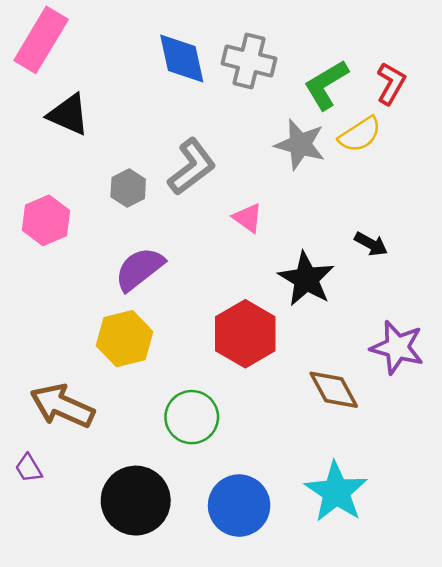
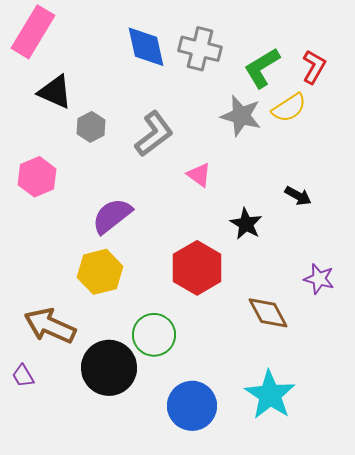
gray hexagon: (128, 188) -> (91, 127), moved
black star: (306, 279) -> (246, 224), size x0.7
purple star: (397, 347) -> (319, 279), size x0.7
black circle: (136, 501) -> (109, 368), moved

